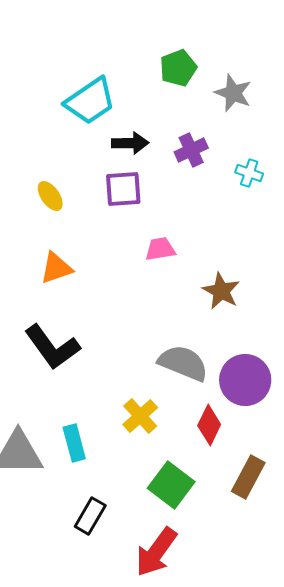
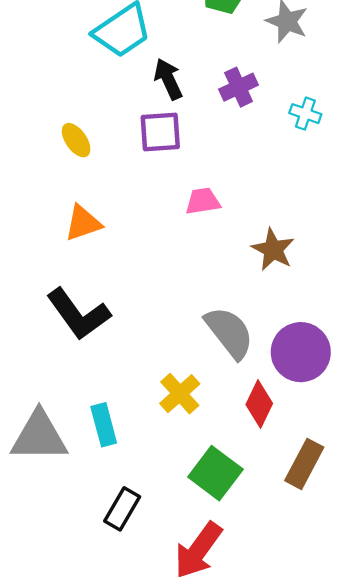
black arrow: (130, 143) -> (168, 79), turned -114
gray semicircle: (183, 363) -> (229, 333), turned 30

